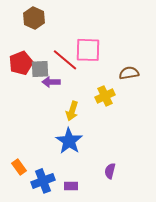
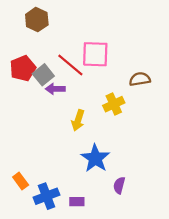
gray square: (40, 69) -> (43, 75), turned -36
blue star: (69, 141) -> (95, 158), moved

